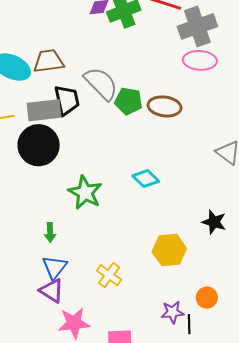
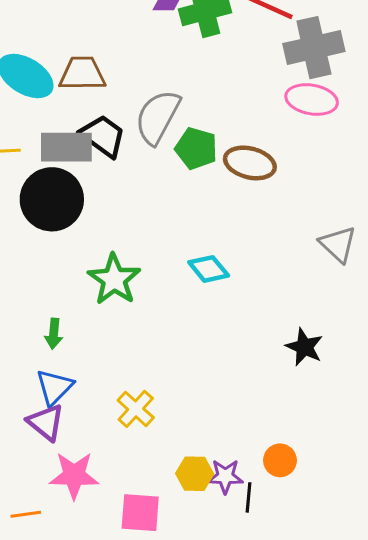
gray semicircle: (101, 84) -> (158, 117), turned -114
black trapezoid: (67, 100) -> (103, 136), turned -48
yellow hexagon: (169, 250) -> (195, 474), moved, size x0.7

